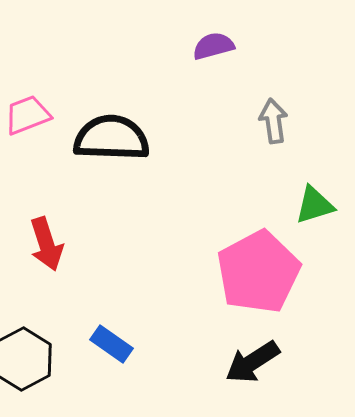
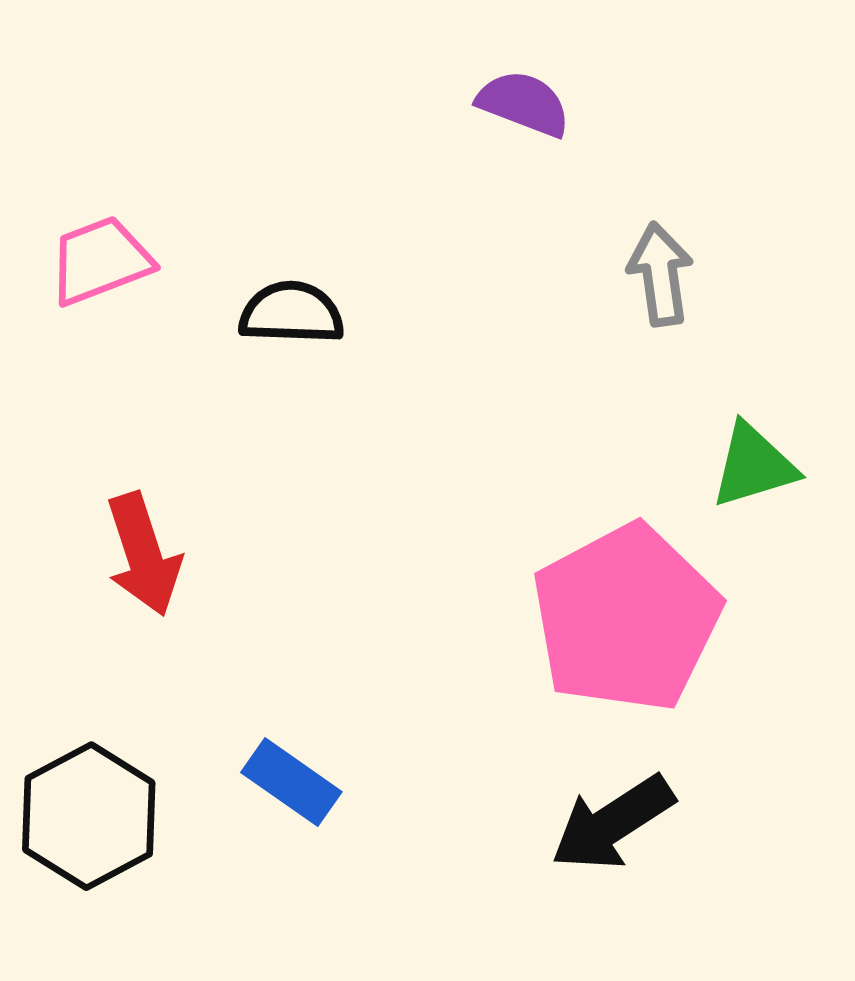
purple semicircle: (213, 46) -> (524, 103), turned 36
black semicircle: (111, 138) -> (291, 313), size x0.6

